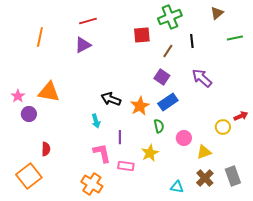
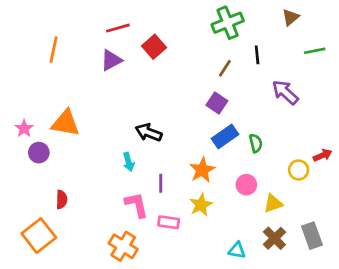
red square: (142, 35) -> (154, 47), moved, turned -36
purple arrow: (202, 78) -> (285, 92), moved
orange star: (140, 106) -> (202, 170), moved
green semicircle: (159, 126) -> (256, 143), moved

